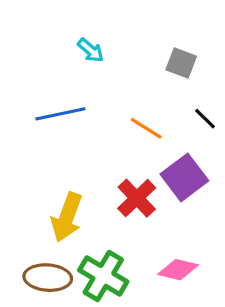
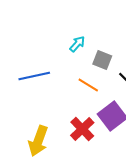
cyan arrow: (91, 50) -> (77, 44), moved, turned -90
gray square: (181, 63) -> (102, 60), moved

